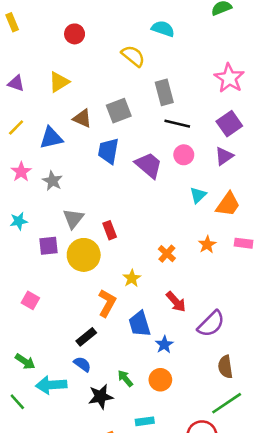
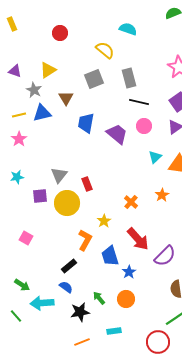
gray square: (119, 111) -> (94, 79), moved
brown triangle: (82, 118) -> (66, 98), turned 35
yellow line: (16, 128) -> (19, 115), moved, turned 32
gray star: (52, 181) -> (34, 90), moved
red arrow: (176, 302) -> (138, 239), size x1.4

